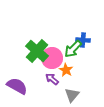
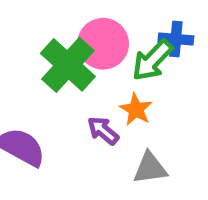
pink circle: (52, 58) -> (103, 44), moved
gray triangle: (72, 95) -> (150, 168), turned 42

